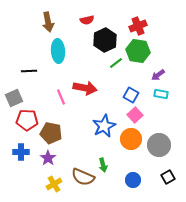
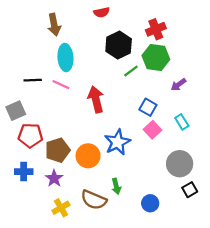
red semicircle: (87, 20) -> (102, 12), moved
red arrow: (85, 88) -> (96, 99), turned -115
cyan rectangle: (161, 94) -> (182, 122), moved, turned 48
pink line: (61, 97) -> (61, 85), moved, turned -42
brown pentagon: (51, 133) -> (58, 150), turned -30
orange circle: (131, 139) -> (88, 156), moved
black square: (168, 177) -> (190, 190), moved

